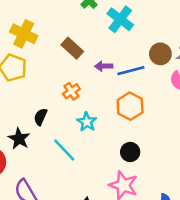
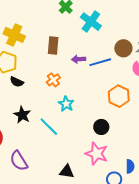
brown rectangle: (72, 48) -> (53, 45), turned 54
orange hexagon: (130, 106) -> (119, 96), moved
black semicircle: (40, 117) -> (17, 82), moved, turned -88
black star: (19, 139) -> (22, 115), moved

